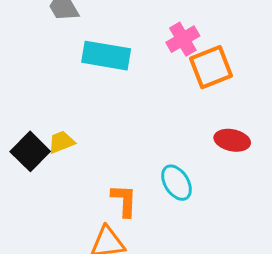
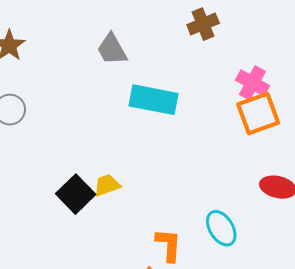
pink cross: (183, 39) -> (252, 83), moved, turned -32

